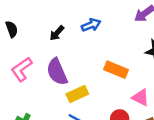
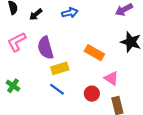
blue arrow: (91, 25) -> (70, 13), moved
black arrow: (57, 33) -> (36, 14), moved

